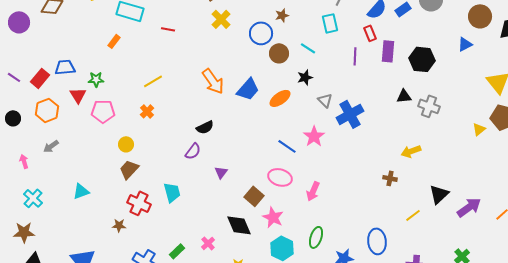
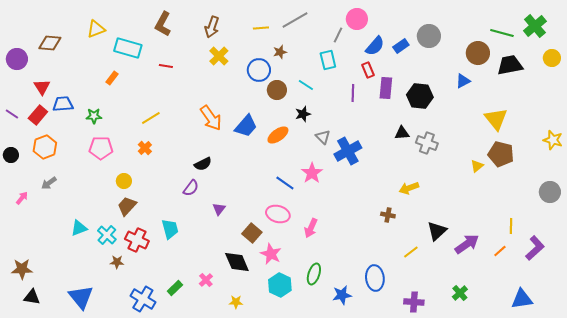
red triangle: (78, 95) -> (42, 87), moved
pink arrow: (24, 161) -> (22, 198), turned 56
cyan cross: (33, 198) -> (107, 235), moved

